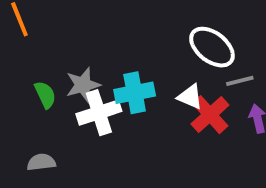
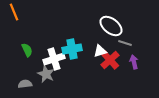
gray line: (240, 81) -> (125, 43), turned 32
gray star: (83, 85) -> (46, 74), moved, turned -30
white triangle: (190, 97) -> (100, 51), turned -40

